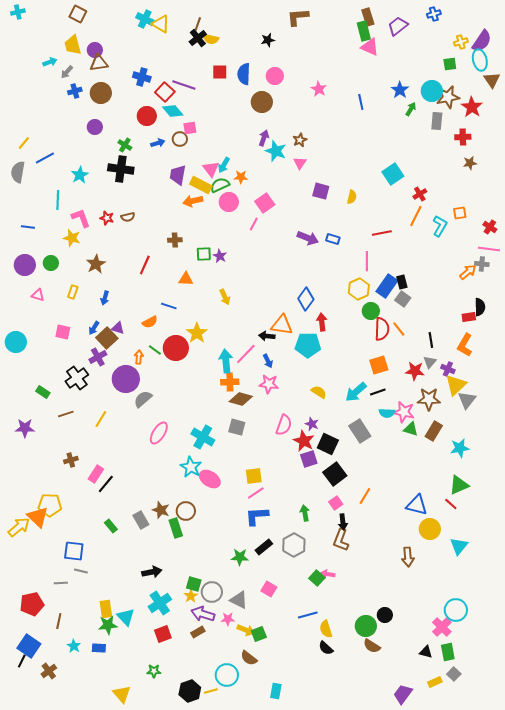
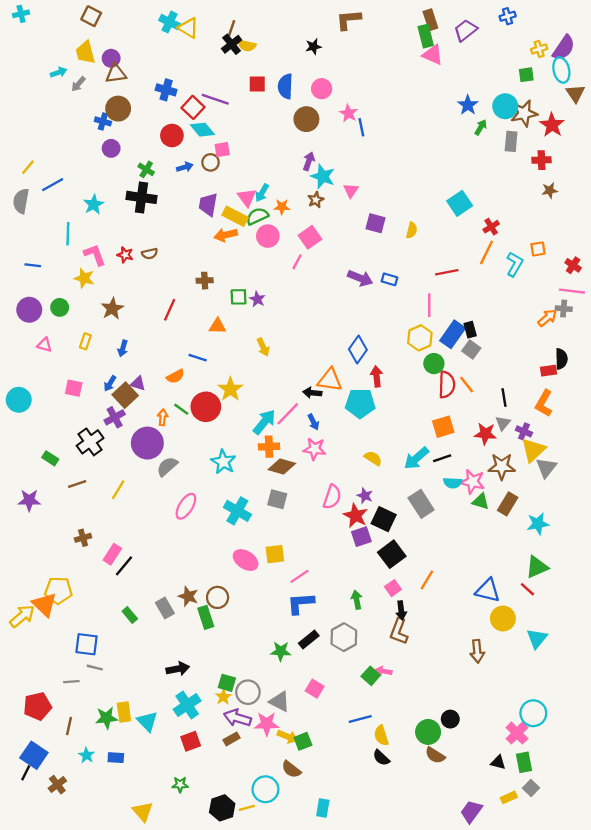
pink star: (319, 89) -> (349, 113), moved
blue cross: (75, 91) -> (103, 121), moved, turned 32
blue line: (361, 102) -> (361, 127), moved
brown star: (300, 140) -> (316, 200), moved
cyan arrow: (226, 361) -> (264, 422), turned 45
cyan star: (191, 467) -> (223, 462), moved
yellow square: (254, 476) -> (275, 554), moved
pink star: (228, 619) -> (267, 724), size x1.5
green star: (108, 625) -> (106, 718), moved

